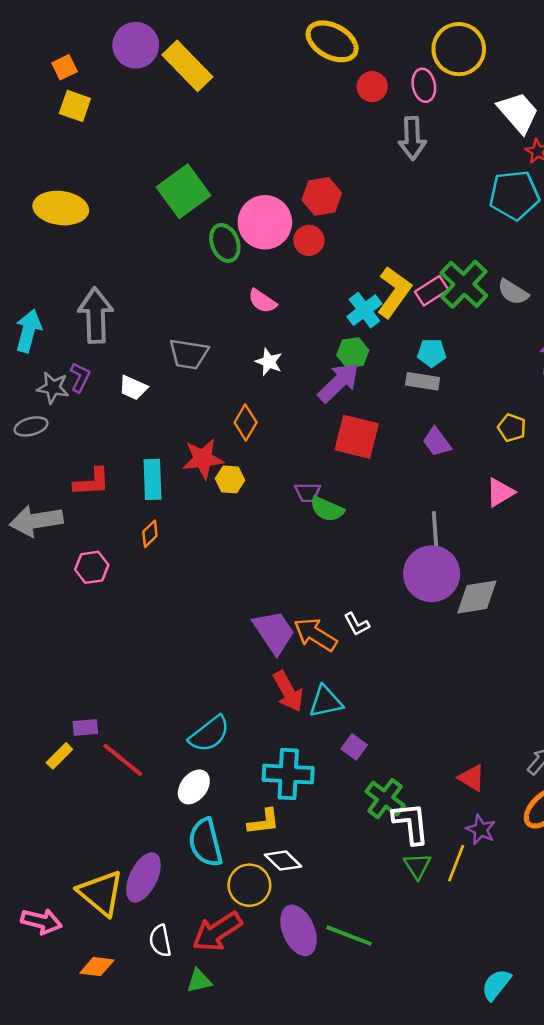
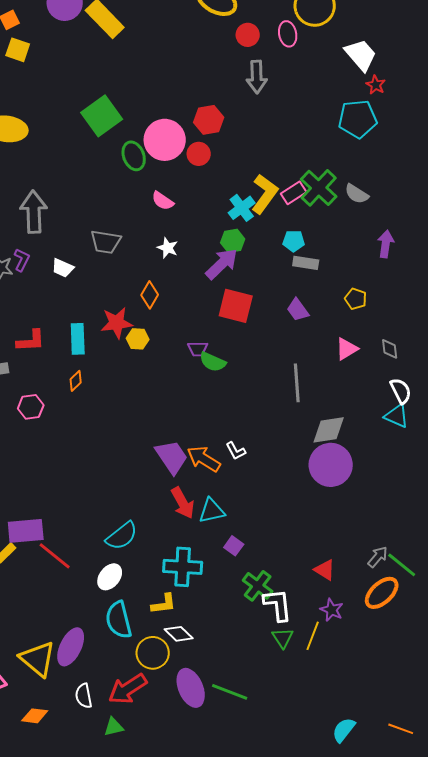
gray arrow: (412, 138) -> (257, 77), moved
gray rectangle: (423, 381) -> (306, 263), moved
purple circle: (432, 574) -> (331, 465), moved
purple rectangle: (85, 728) -> (26, 531), size x1.8

